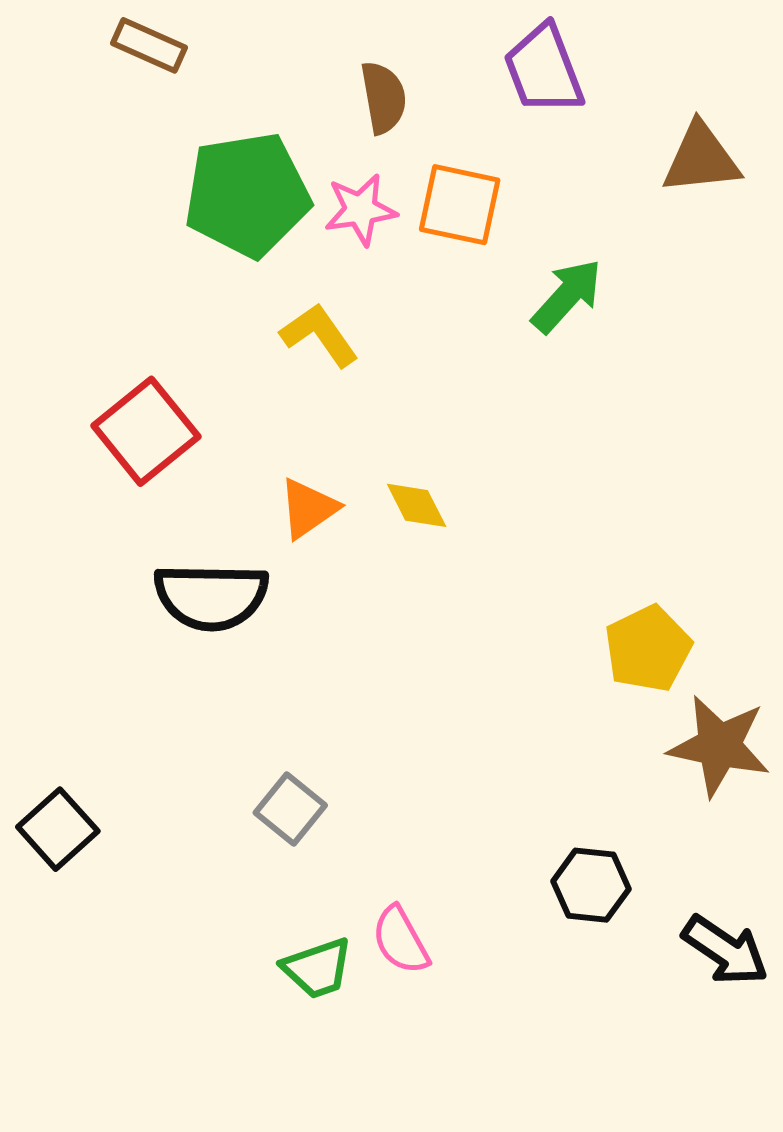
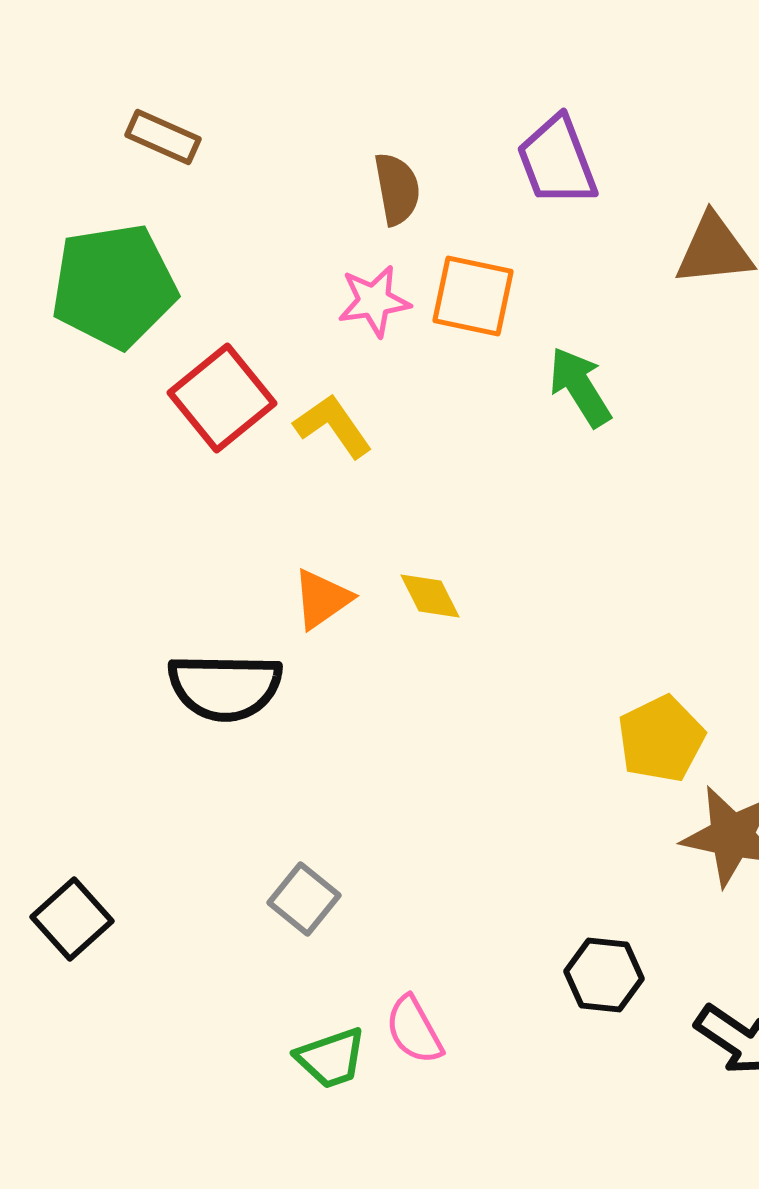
green pentagon: (247, 195) -> (114, 286), moved
green arrow: (567, 296) -> (580, 387), turned -74
red square: (146, 431) -> (222, 398), moved

